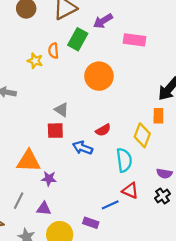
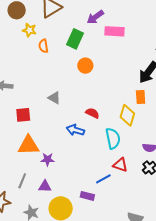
purple arrow: (103, 21) -> (95, 17), moved
green rectangle: (78, 39) -> (75, 39), moved
yellow star: (35, 61) -> (29, 30), moved
orange circle: (99, 76) -> (85, 66), size x0.6
red semicircle: (103, 130) -> (92, 113), turned -120
red square: (55, 131) -> (23, 115), moved

